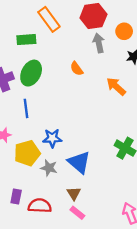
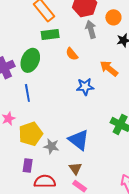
green rectangle: (26, 40) -> (50, 35), moved
blue star: (52, 138) -> (85, 87), moved
purple rectangle: (16, 196) -> (28, 166), moved

